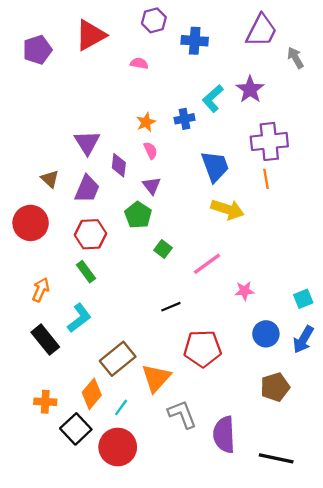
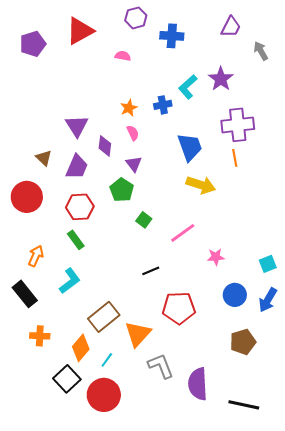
purple trapezoid: (261, 31) -> (231, 27), size x0.7
black rectangle: (45, 340) -> (25, 294), moved
orange cross: (45, 402) -> (40, 336), moved

